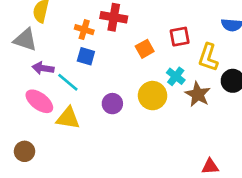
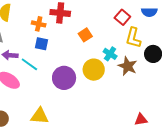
red square: (180, 37) -> (122, 17), moved, turned -35
purple circle: (112, 104) -> (64, 78), size x1.5
yellow triangle: (68, 118) -> (40, 116), moved

